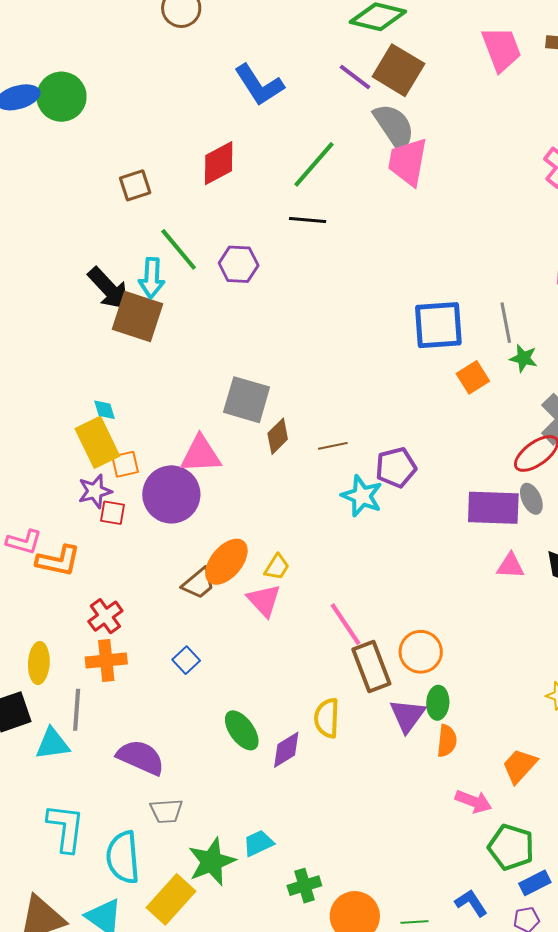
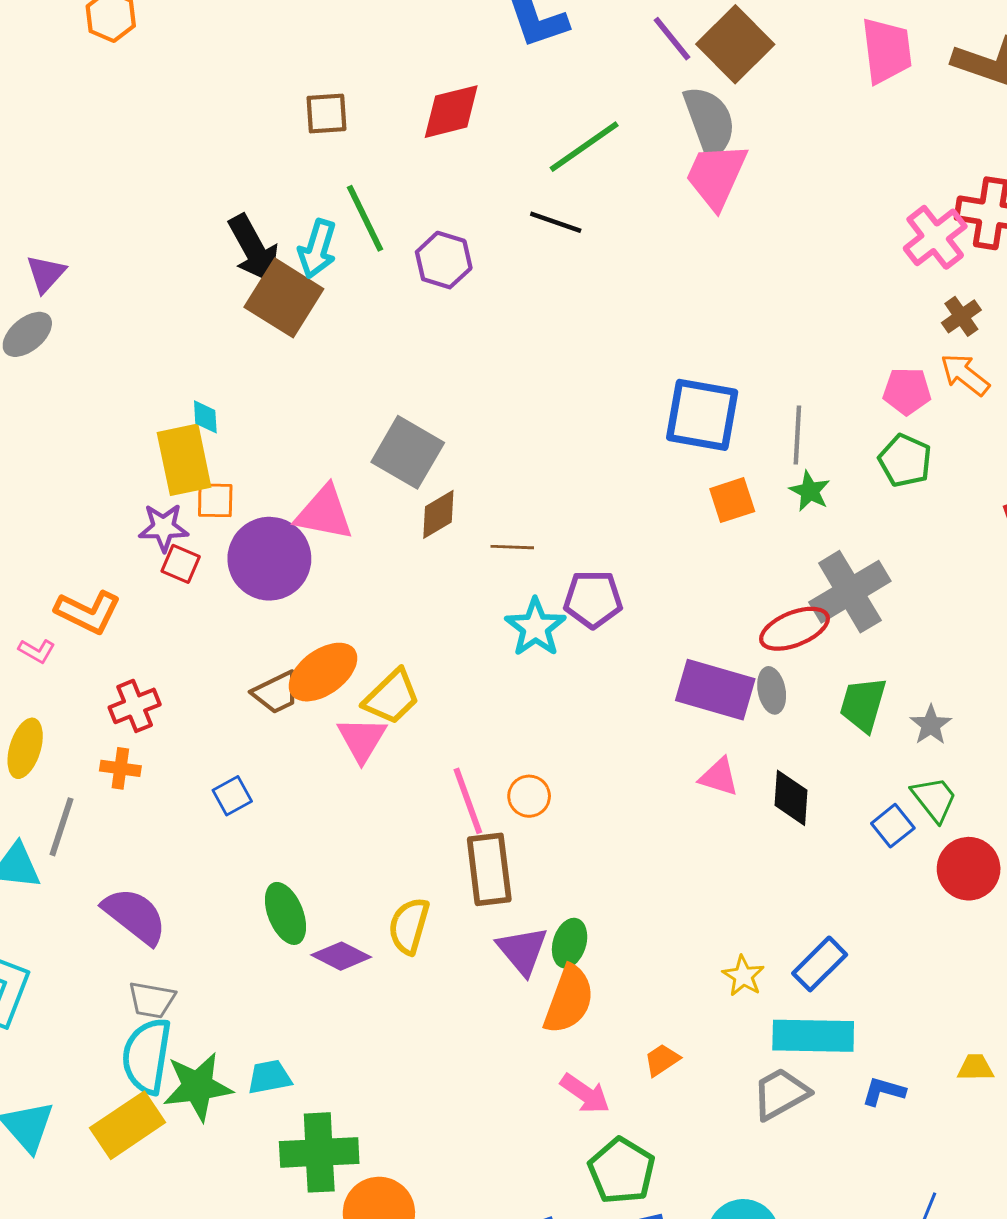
pink L-shape: (24, 542) -> (37, 651), moved, size x0.7
yellow trapezoid: (277, 567) -> (392, 697), size x1.5
orange circle: (421, 652) -> (529, 796), moved, size x0.7
orange cross: (106, 661) -> (120, 768), size x0.7
purple triangle: (407, 716) -> (523, 951), turned -30
orange semicircle: (447, 741) -> (569, 1000), size x1.5
purple diamond: (286, 750) -> (341, 956), turned 45
orange trapezoid: (520, 766) -> (662, 1060), size x0.7
cyan semicircle: (123, 857) -> (147, 1056), moved
green cross: (304, 886) -> (319, 1152), size x1.6

